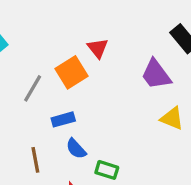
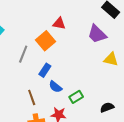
red triangle: (98, 48) -> (59, 24), turned -32
blue rectangle: (63, 119) -> (45, 70), turned -32
green rectangle: (107, 170) -> (76, 97), turned -40

